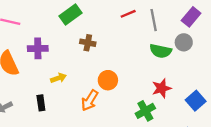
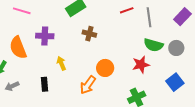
gray circle: (184, 42) -> (176, 48), moved
yellow arrow: (58, 78) -> (61, 63), turned -96
red star: (162, 88) -> (141, 65), moved
blue square: (196, 101) -> (175, 82), moved

